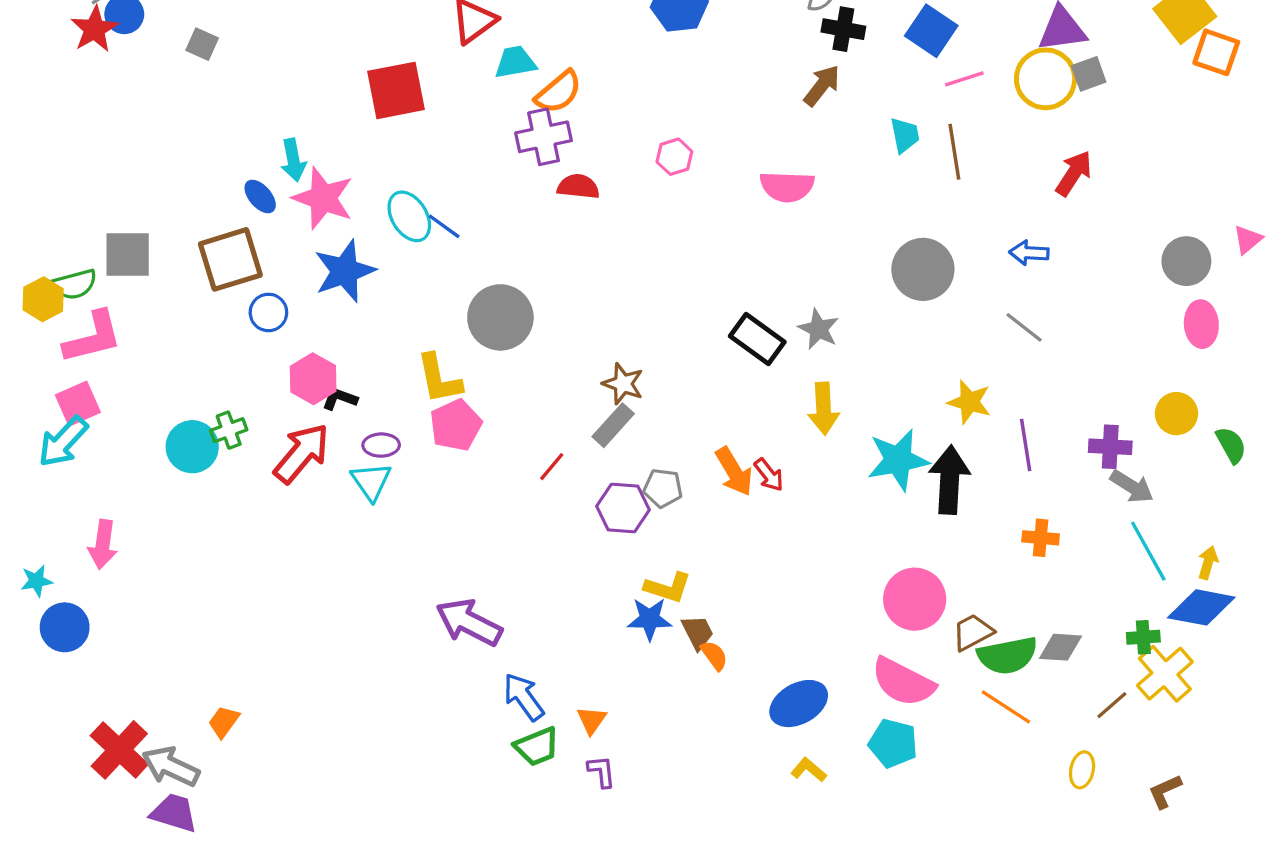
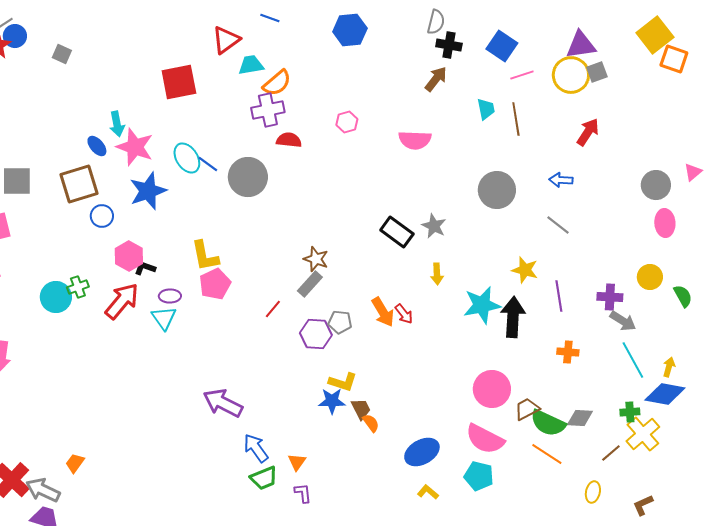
gray circle: (500, 317) -> (248, 177), moved
yellow arrow: (824, 409) -> (437, 274), size x0.7
green semicircle: (1007, 655) -> (548, 423), turned 36

